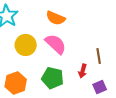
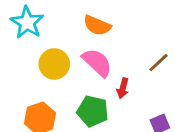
brown line: (99, 56) -> (158, 63), moved, turned 56
red arrow: (83, 71) -> (123, 88), moved

